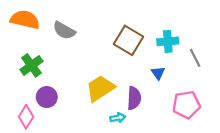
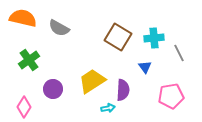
purple circle: (47, 97) -> (53, 89), moved

